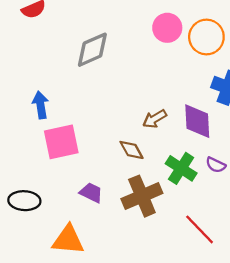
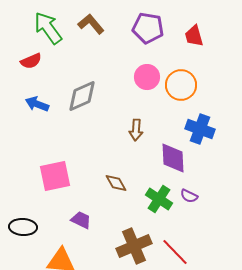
blue arrow: (41, 105) -> (37, 104), moved, turned -60
brown arrow: (155, 119) -> (136, 130), moved, turned -55
brown cross: (142, 196) -> (134, 246), moved

